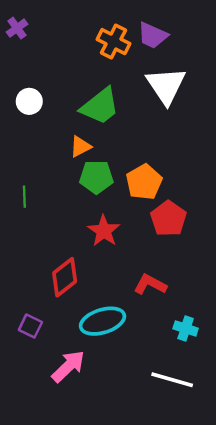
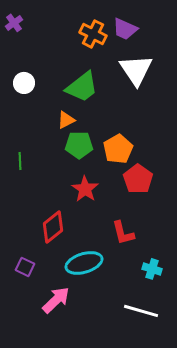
red L-shape: (150, 285) -> (123, 233), turned -132

